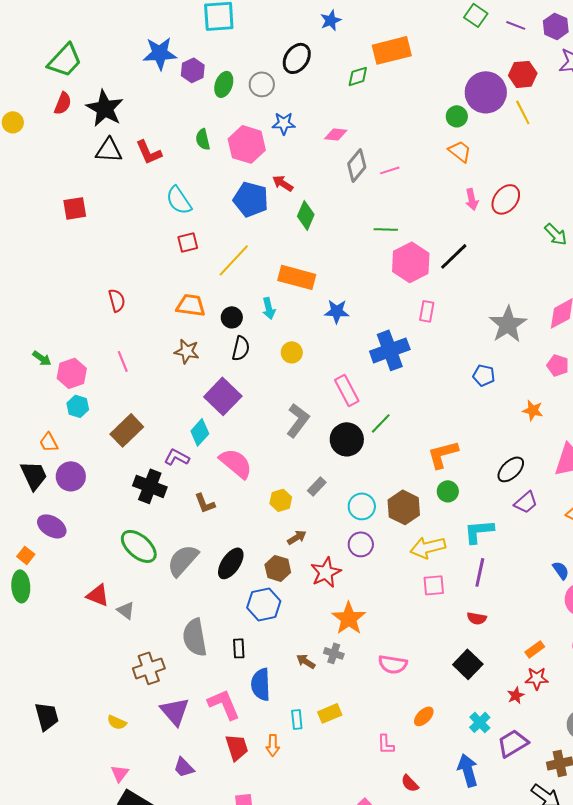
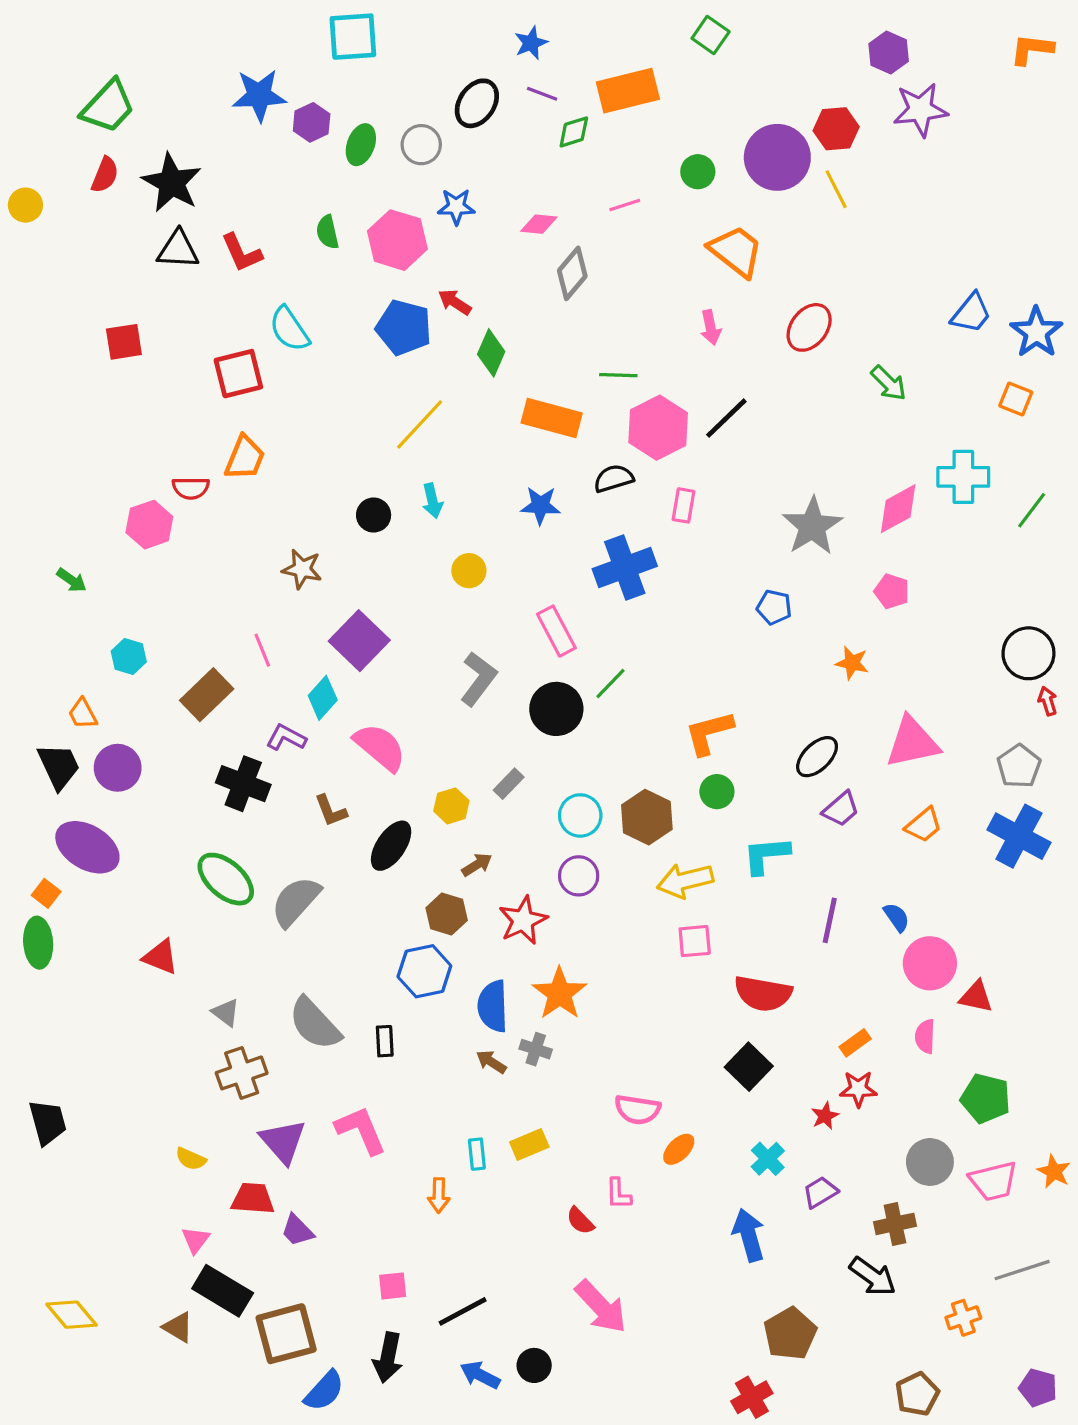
green square: (476, 15) -> (711, 35), moved
purple line: (516, 25) -> (542, 94), moved
green circle: (457, 116) -> (698, 172), moved
orange trapezoid: (460, 151) -> (736, 251), size x1.5
pink line: (390, 170) -> (625, 205), moved
pink arrow: (472, 199) -> (711, 327), moved
red square: (188, 242) -> (238, 374), moved, size x1.5
yellow line: (234, 260) -> (420, 424), moved
orange rectangle: (297, 277) -> (552, 418), moved
red semicircle: (117, 300) -> (191, 488), turned 105
orange trapezoid: (191, 305) -> (245, 458), moved, turned 104
black semicircle: (241, 348) -> (614, 478), moved, turned -120
pink line: (123, 361) -> (262, 650), moved
pink hexagon: (72, 373) -> (149, 525), moved
purple ellipse: (52, 526) -> (87, 847), size x1.4
black ellipse: (231, 563) -> (391, 846), moved
purple line: (480, 572) -> (830, 920), moved
gray triangle: (126, 610) -> (226, 1013), moved
red semicircle: (477, 618) -> (763, 993), size x1.8
gray semicircle: (195, 637) -> (315, 1024), turned -33
pink semicircle: (393, 664) -> (637, 1110), moved
blue semicircle: (261, 684) -> (493, 1006), moved
black trapezoid: (47, 716) -> (48, 1122), moved
purple trapezoid: (513, 743) -> (820, 1192), size x0.7
red trapezoid: (237, 747) -> (253, 1199), moved, turned -68
red semicircle: (410, 783) -> (580, 1221), moved

